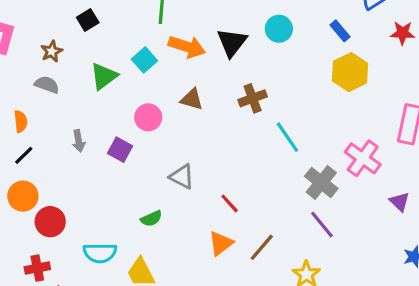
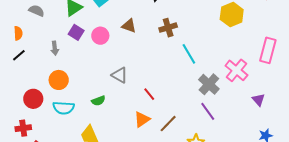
purple square: (120, 150) -> (76, 32), moved
orange circle: (23, 196) -> (59, 80), moved
cyan semicircle: (100, 253) -> (64, 108), moved

